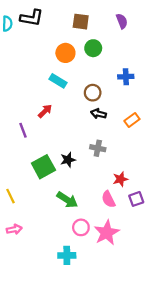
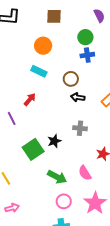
purple semicircle: (122, 21) -> (99, 16), moved
green circle: (93, 48) -> (85, 37), moved
blue cross: (126, 77) -> (87, 55), moved
pink semicircle: (108, 199) -> (85, 173), moved
pink circle: (81, 227) -> (64, 201), moved

